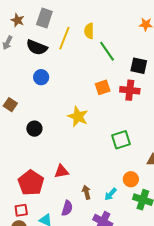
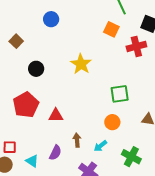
orange square: (103, 87) -> (111, 29), moved, turned 35
red cross: (130, 90) -> (136, 46), turned -30
orange circle: (131, 179) -> (112, 122), moved
red pentagon: (31, 183) -> (26, 105), moved

